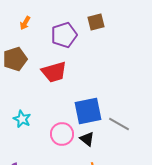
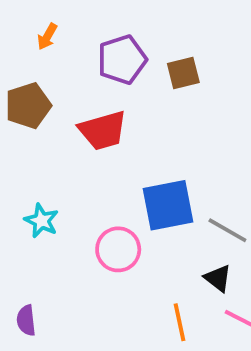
brown square: (96, 22) -> (183, 73), moved
black triangle: (87, 139) -> (218, 278), moved

